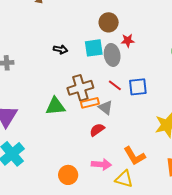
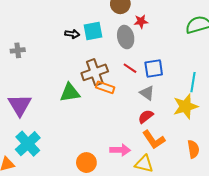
cyan square: (94, 48) -> (93, 31), moved
orange rectangle: (90, 103) -> (105, 87), turned 36
gray triangle: (105, 108) -> (147, 93), moved
red semicircle: (97, 130) -> (146, 116), moved

